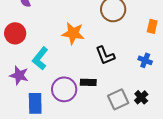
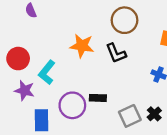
red circle: (15, 33) -> (18, 59), moved
black L-shape: (105, 55) -> (116, 53), moved

